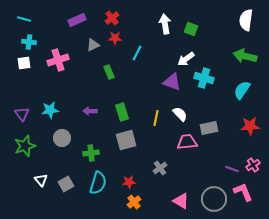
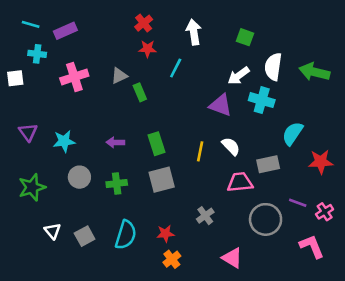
purple rectangle: (77, 20) -> (65, 31), moved
white semicircle: (246, 20) -> (273, 67), moved
white arrow: (165, 24) -> (194, 32), moved
gray triangle: (93, 45) -> (119, 76), moved
white square: (24, 63) -> (15, 78), moved
cyan semicircle: (242, 90) -> (292, 133), moved
purple triangle: (22, 114) -> (28, 132), moved
green cross: (91, 153) -> (117, 183), moved
purple line: (232, 169) -> (298, 203), moved
gray circle: (214, 199) -> (266, 219), moved

